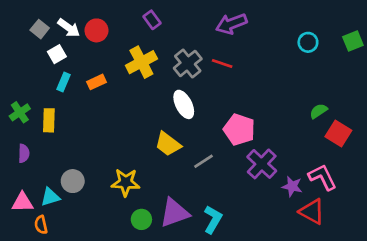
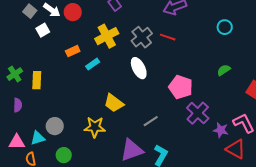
cyan circle: (308, 42) -> (225, 27), moved
cyan rectangle: (63, 82) -> (93, 64), moved, turned 32
green semicircle: (319, 111) -> (224, 70), moved
yellow trapezoid: (168, 144) -> (114, 103), moved
gray line: (204, 161) -> (151, 121), moved
green circle: (141, 219) -> (64, 155), moved

